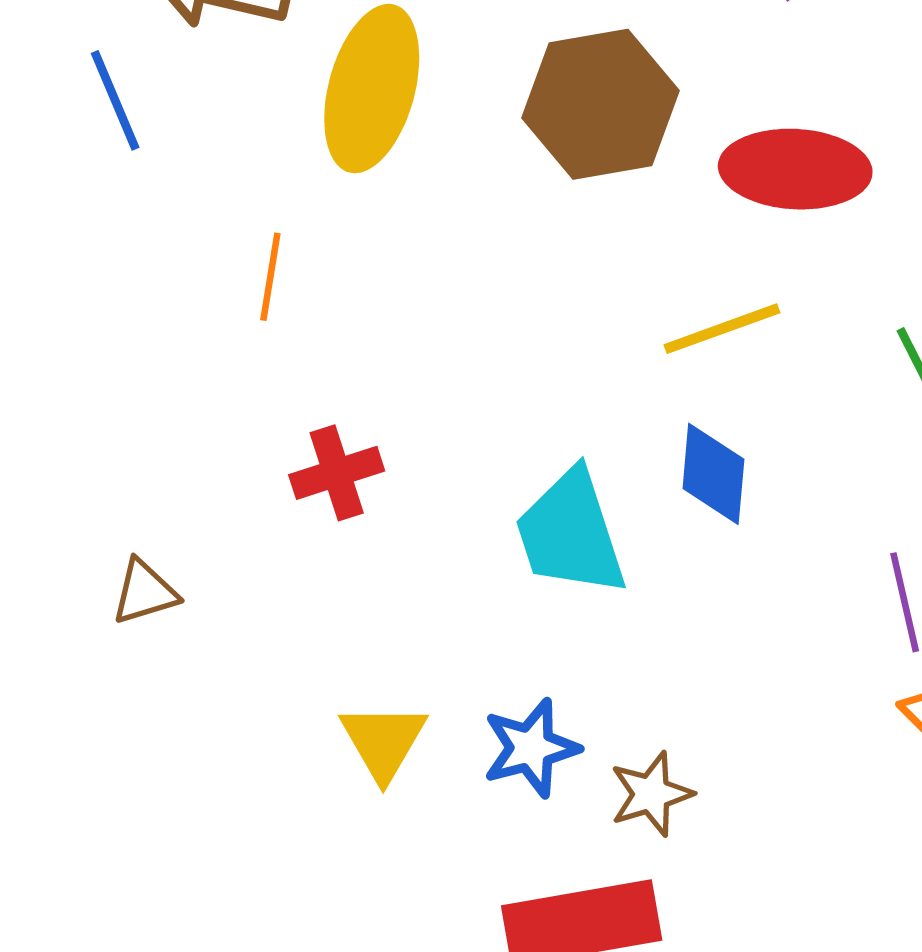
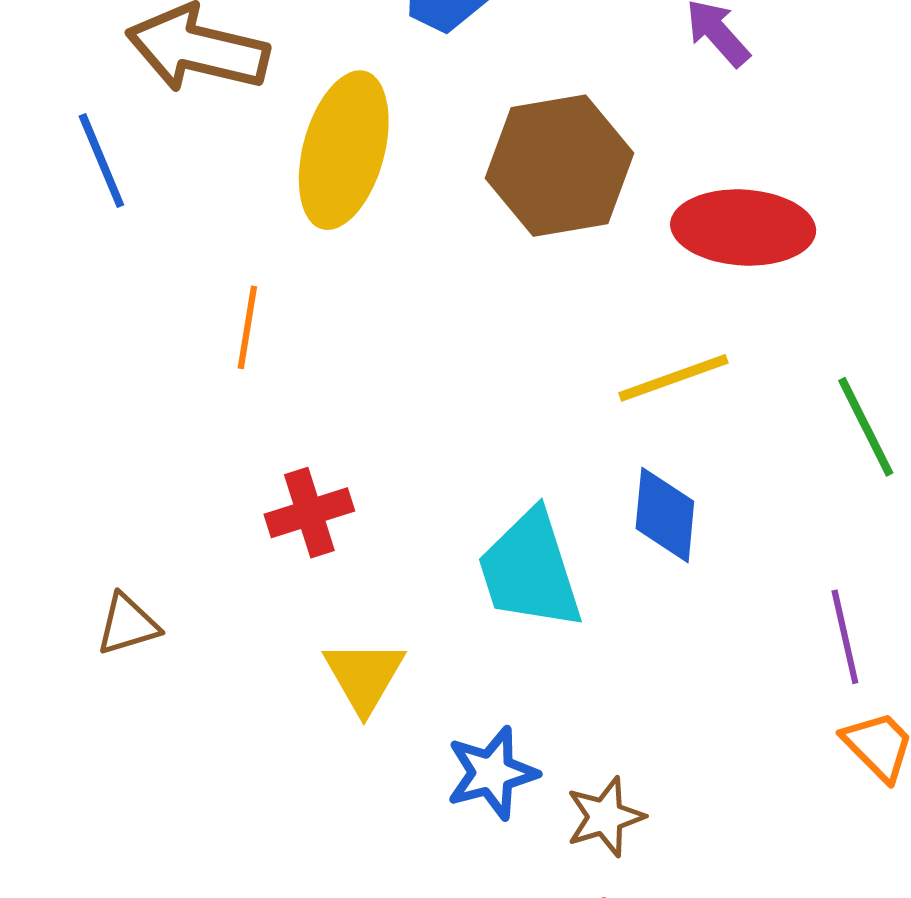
yellow triangle: (383, 741) -> (364, 676), moved

